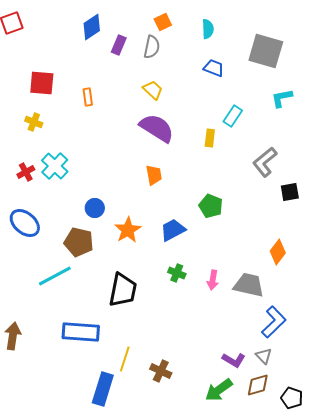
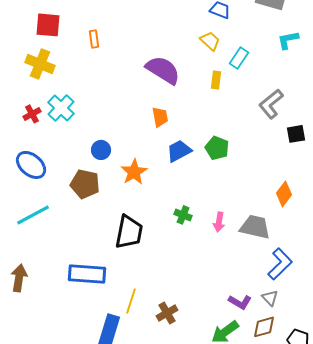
yellow trapezoid: (153, 90) -> (210, 41), moved
yellow cross: (34, 122) -> (40, 64), size x1.6
blue trapezoid: (173, 230) -> (179, 151), moved
cyan line: (55, 276) -> (33, 215), moved
brown cross: (161, 371) -> (167, 313), turned 35

